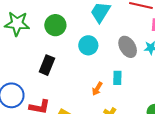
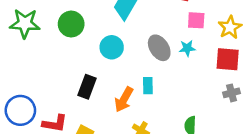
black rectangle: (47, 65) -> (87, 87), moved
orange arrow: (97, 89) -> (124, 99), size x1.5

